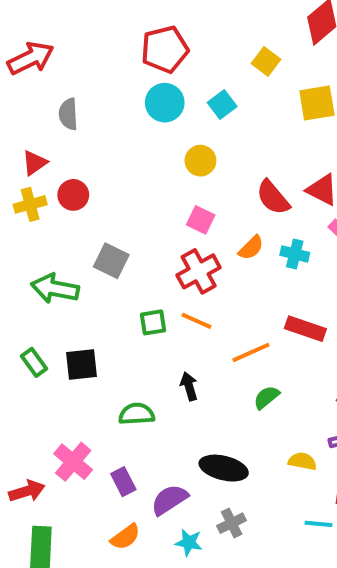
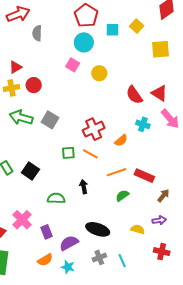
red pentagon: (165, 49) -> (86, 16), turned -30
cyan square: (222, 104) -> (112, 30), moved, turned 32
gray semicircle: (68, 114) -> (37, 33), moved
pink square: (201, 220) -> (73, 65), moved
orange semicircle: (251, 248) -> (121, 140), moved
green arrow: (55, 288) -> (21, 117), moved
red rectangle: (305, 329) -> (144, 176), moved
black square: (81, 365) -> (30, 171), turned 36
cyan line: (319, 524) -> (122, 261), moved, turned 56
cyan star: (189, 542) -> (68, 267), moved

